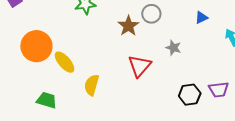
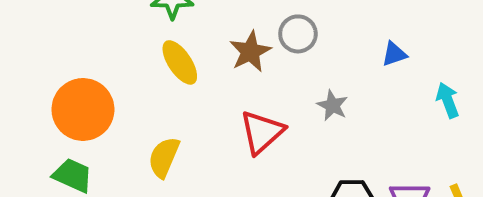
orange circle: (36, 46) -> (83, 109), moved
yellow ellipse: (65, 62) -> (180, 62), moved

